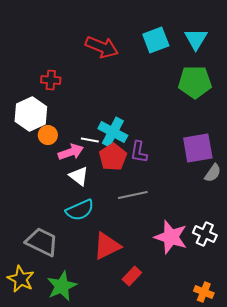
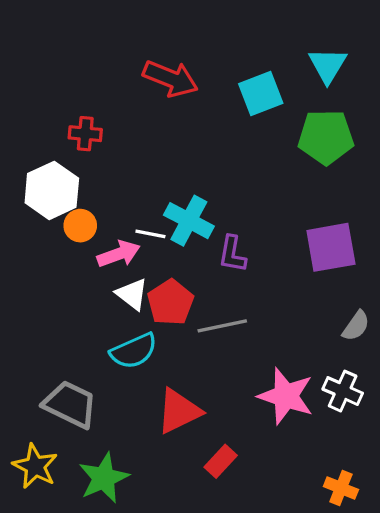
cyan square: (156, 40) -> (261, 94), moved
red pentagon: (113, 157) -> (170, 302), moved
gray semicircle: (213, 173) -> (356, 326), moved

